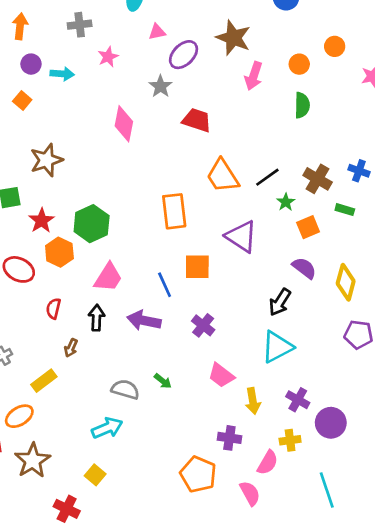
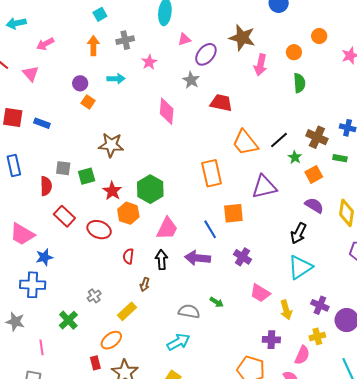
orange arrow: (20, 26) -> (93, 46), moved
purple circle: (31, 64) -> (80, 83), moved
brown star: (46, 160) -> (111, 145), turned 30
purple triangle: (241, 236) -> (264, 187), turned -40

